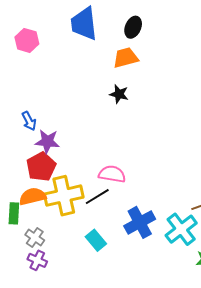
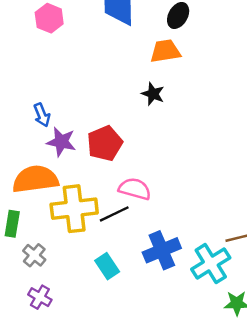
red pentagon: (41, 167) -> (105, 143), moved
orange semicircle: (33, 196) -> (35, 179), moved, size x1.4
purple cross: (37, 260) -> (40, 297), moved

